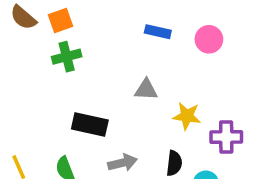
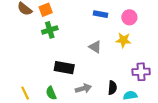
gray triangle: (146, 90) -> (95, 47), turned 32
yellow star: (187, 116) -> (123, 40), moved

